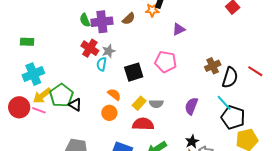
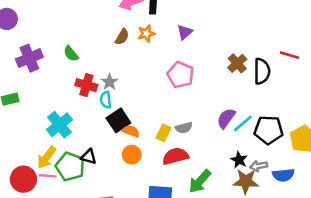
orange star: (152, 10) -> (146, 34), moved
purple cross: (102, 22) -> (29, 58), moved
pink pentagon: (166, 62) -> (180, 75), turned 30
black square: (134, 72) -> (118, 120), moved
cyan cross: (33, 74) -> (59, 125), moved
green pentagon: (61, 95) -> (70, 167), moved
cyan line: (224, 103) -> (243, 123), moved, turned -72
purple semicircle: (191, 106) -> (226, 118), turned 30
black pentagon: (233, 117) -> (269, 130), moved

